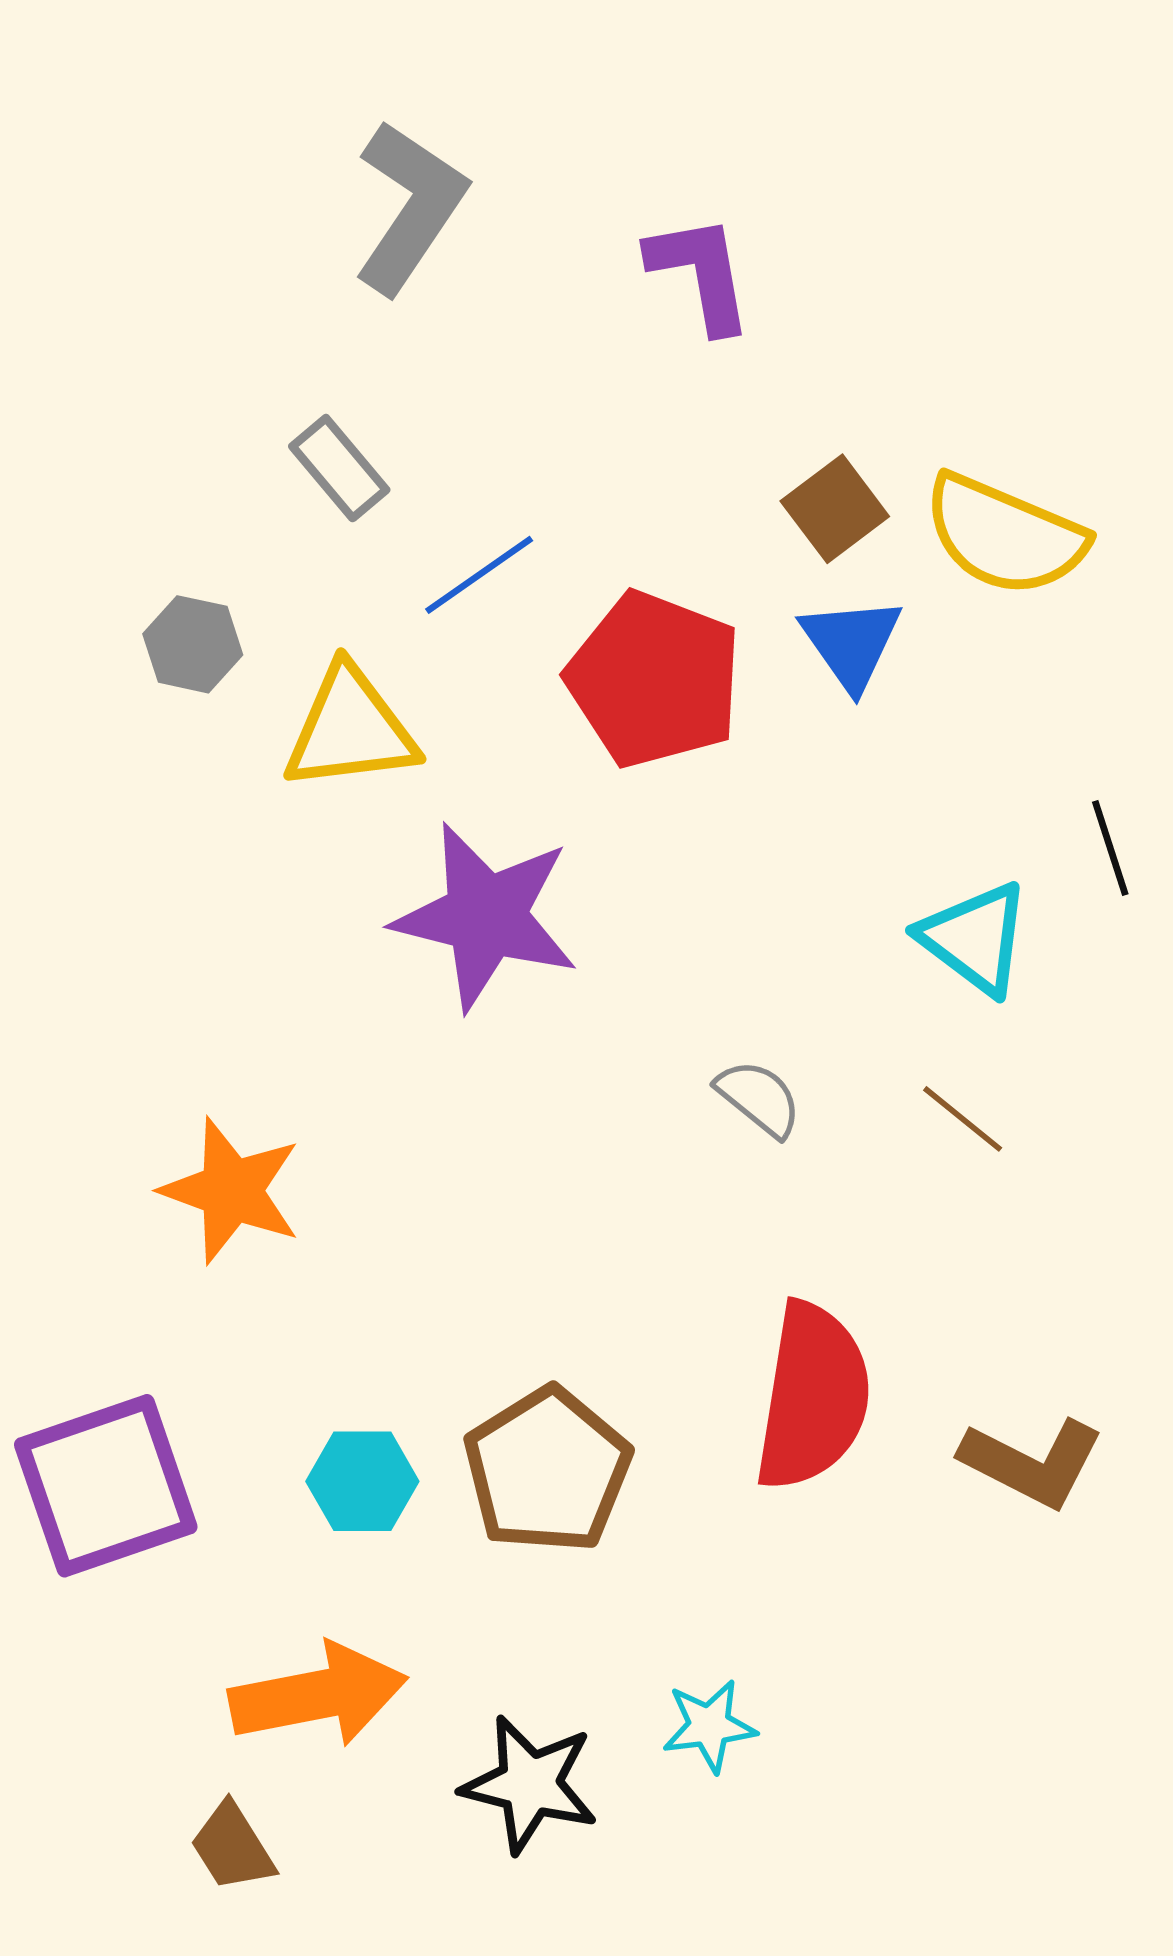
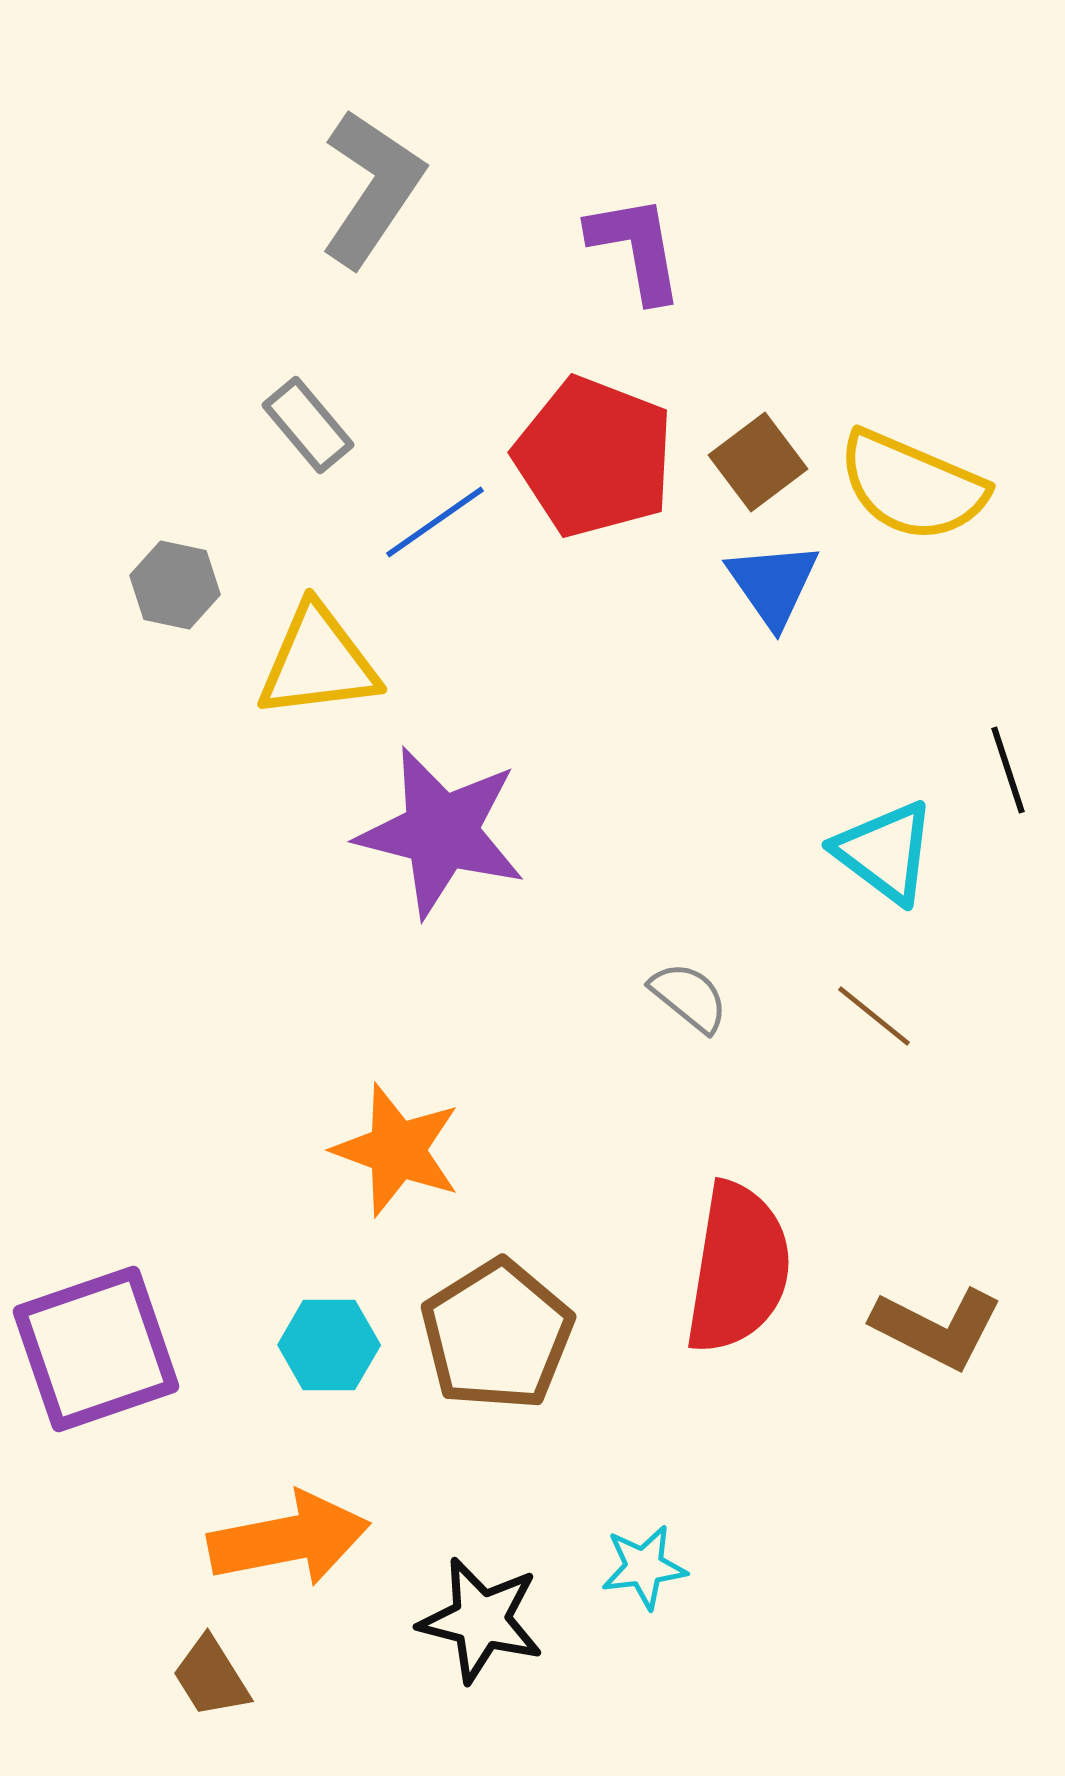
red pentagon: (654, 680) -> (594, 457), moved
orange star: (231, 1191) -> (397, 1150), moved

